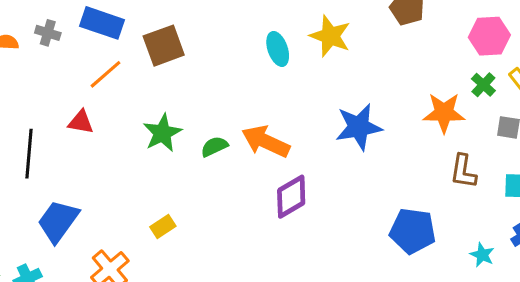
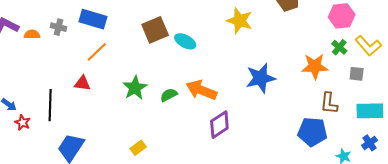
brown square: (164, 46) -> (155, 30), moved
cyan ellipse: (278, 49) -> (185, 41), moved, turned -40
blue pentagon: (413, 231) -> (312, 132), moved

